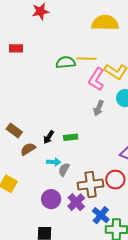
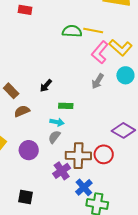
black arrow: (49, 137) -> (46, 86), moved
cyan arrow: (54, 162) -> (57, 122), moved
purple circle: (51, 199) -> (29, 150), moved

